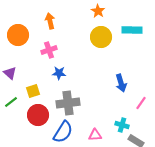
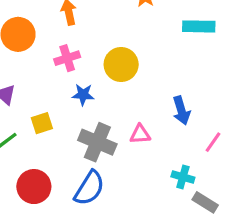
yellow circle: (101, 37) -> (121, 64), moved
gray cross: (68, 103) -> (97, 142), turned 30
red circle: (38, 115) -> (34, 187), moved
pink triangle: (95, 135) -> (140, 134), moved

